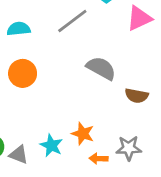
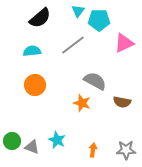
orange star: (83, 134) -> (82, 103), moved
gray star: (129, 148) -> (126, 150), moved
orange arrow: (99, 159) -> (93, 150), turned 96

